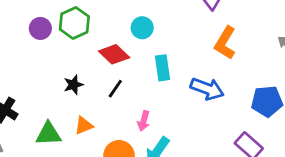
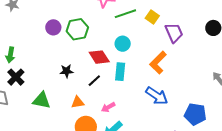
orange L-shape: (225, 43) -> (158, 63), moved
cyan rectangle: (162, 68) -> (120, 72), moved
pink arrow: (144, 121) -> (108, 107), turned 32
orange triangle: (84, 125) -> (78, 102), moved

